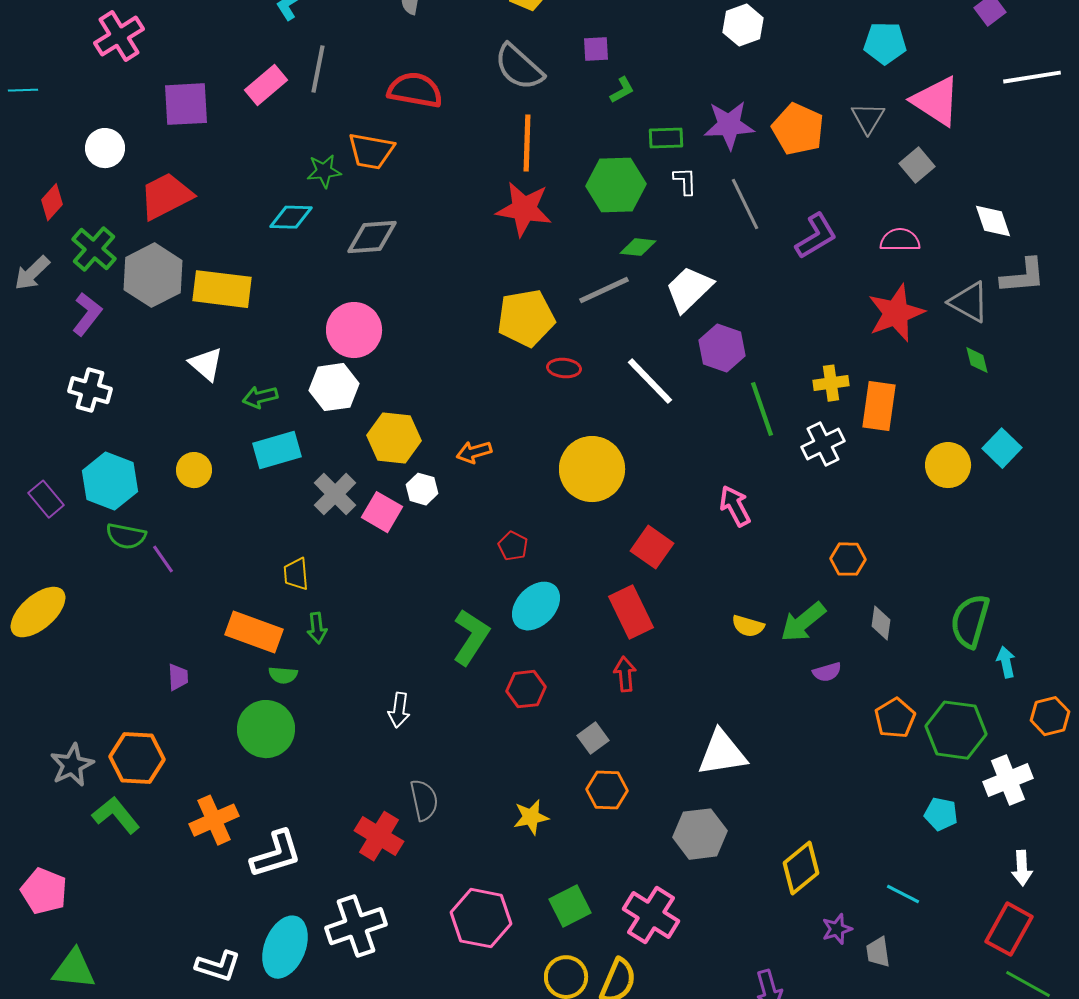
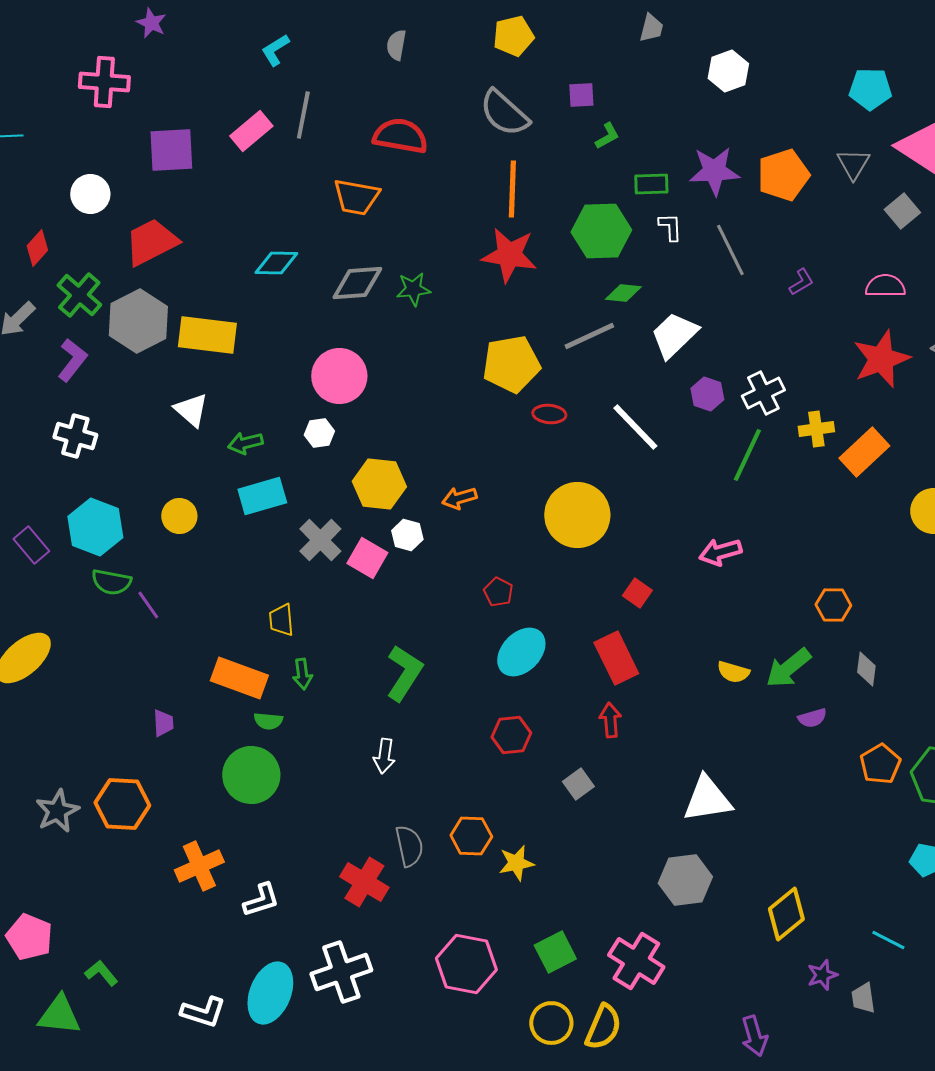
pink cross: (119, 36) -> (104, 82), turned 36
orange pentagon: (798, 129) -> (783, 175), turned 30
green star: (324, 171) -> (413, 289), moved
purple L-shape: (816, 236) -> (801, 282), size x0.6
purple hexagon: (722, 348) -> (707, 394), size x0.7
white hexagon: (334, 387) -> (319, 433), size x0.6
orange rectangle: (879, 406) -> (864, 452), turned 39
green line: (762, 409) -> (747, 455), turned 44
white cross: (823, 444) -> (763, 393), moved
pink arrow: (735, 506) -> (720, 552), turned -78
red square: (652, 547) -> (637, 593), size x0.7
green L-shape: (471, 637) -> (404, 673), moved
orange hexagon: (607, 790) -> (471, 836), moved
green L-shape: (116, 815) -> (101, 973), moved, size x0.7
white L-shape: (276, 854) -> (261, 900), size x0.7

